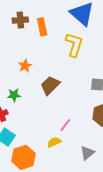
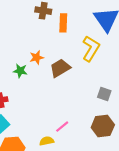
brown trapezoid: (50, 85) -> (60, 68), moved
green star: (14, 95) -> (20, 71), moved

